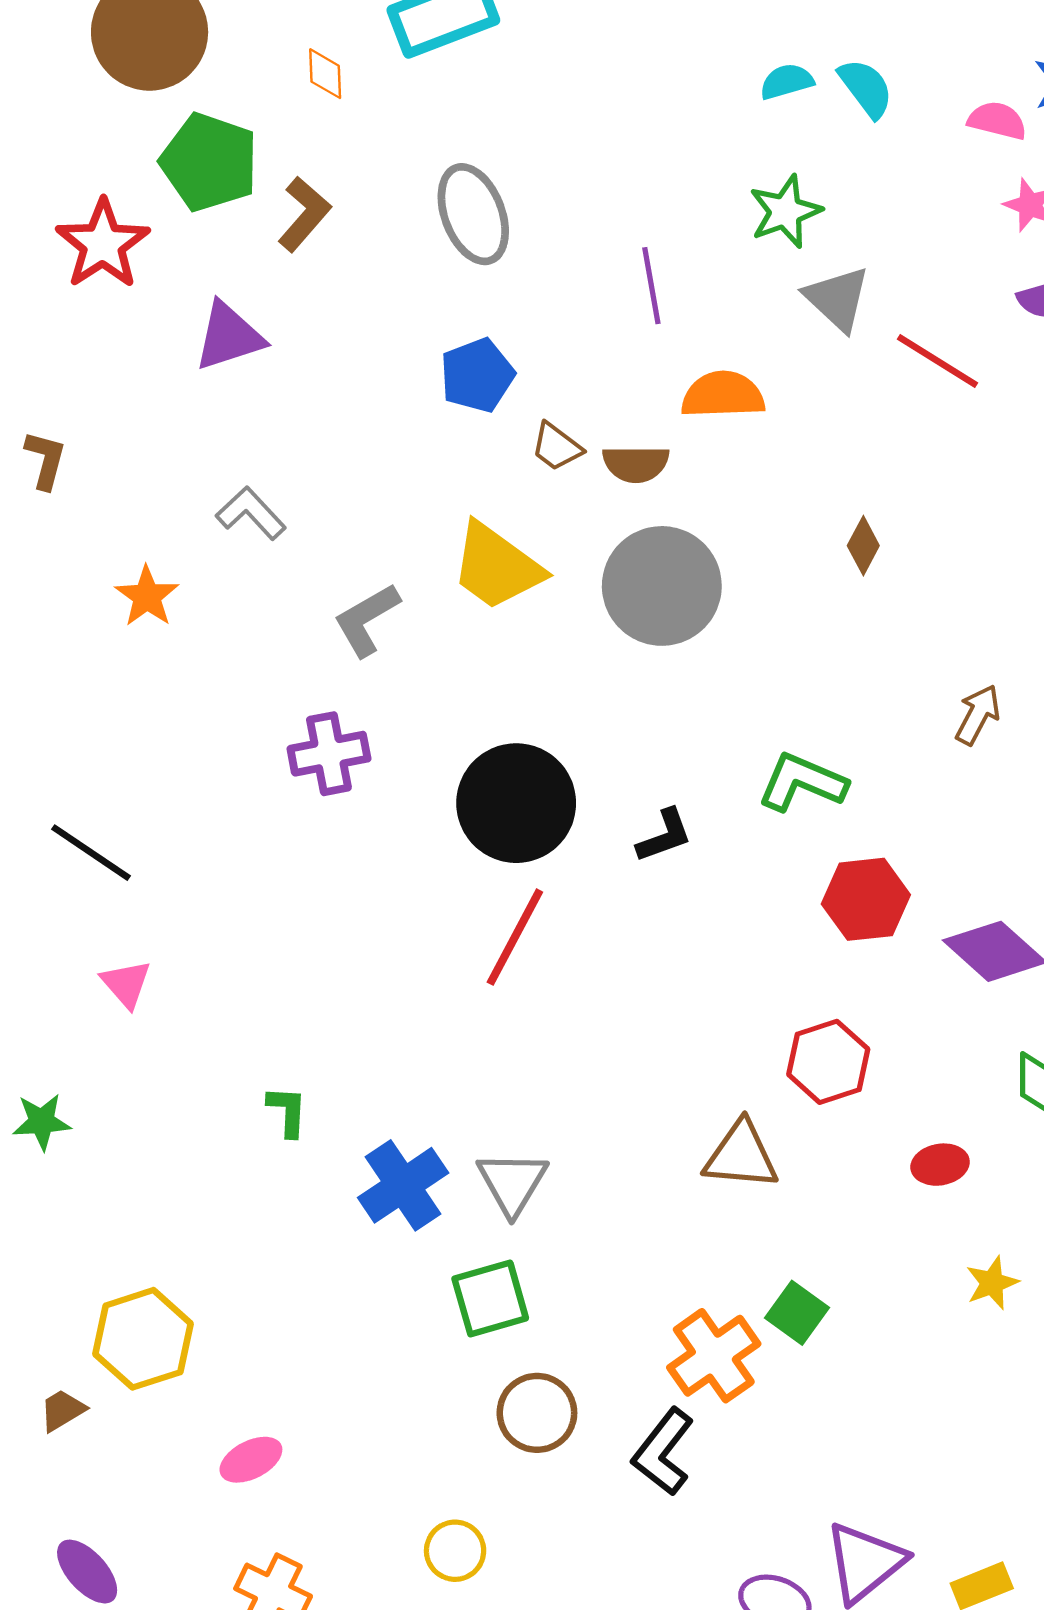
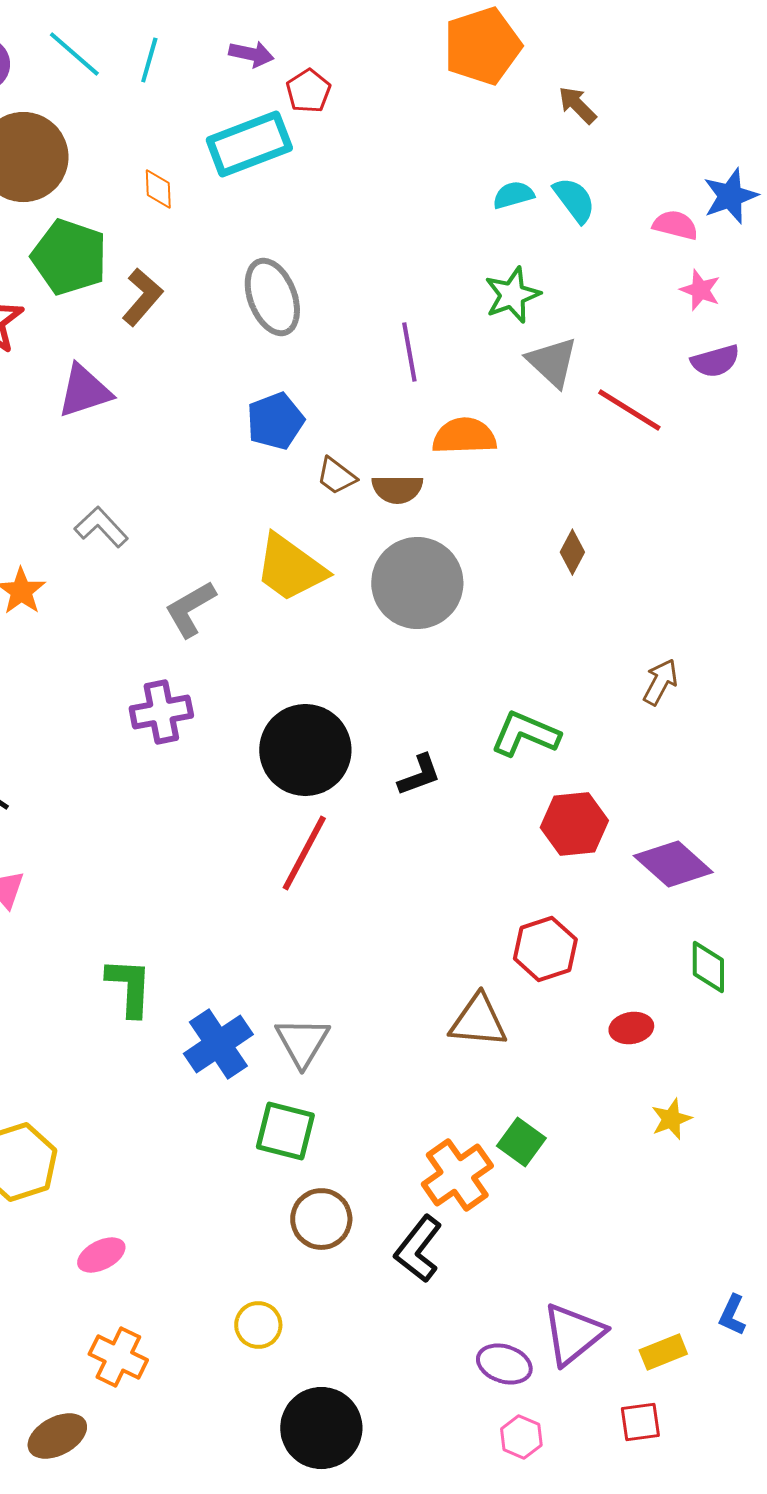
green L-shape: (287, 1111) -> (129, 987), size x1.5
green square: (490, 1298) -> (285, 1131), turned 30

